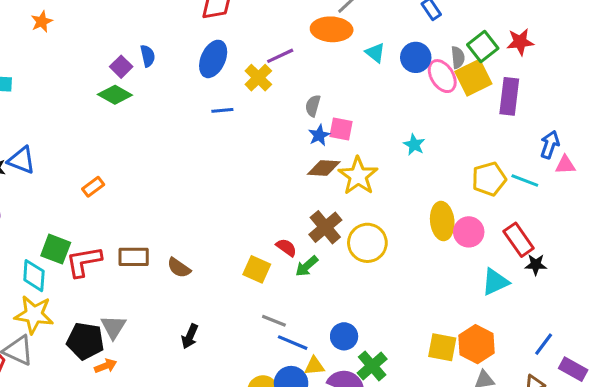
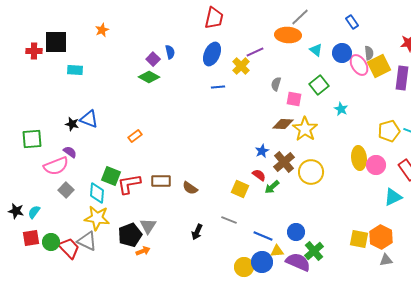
green square: (483, 46) -> (319, 85), moved
blue star: (319, 135) -> (262, 151), moved
gray line: (274, 321) -> (229, 220), moved
black pentagon: (85, 341) -> (130, 235), turned -30

